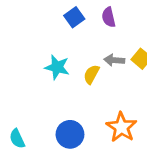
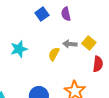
cyan star: (57, 67) -> (19, 49), moved, turned -30

